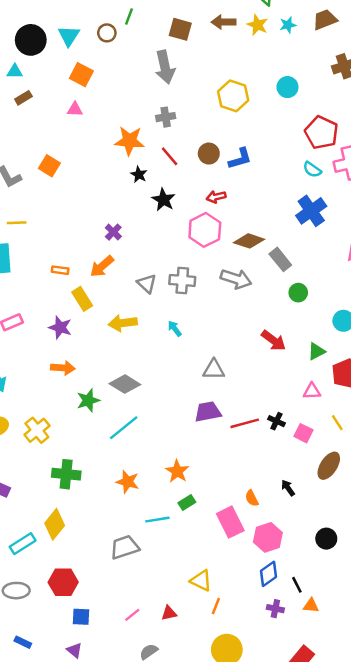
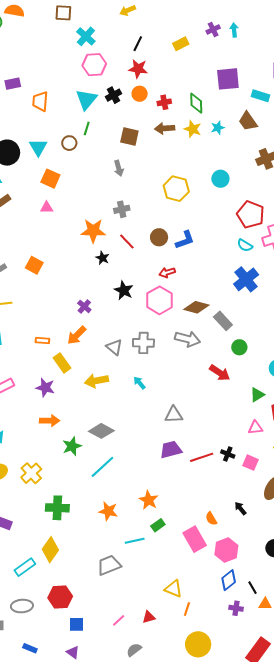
brown trapezoid: (325, 20) -> (248, 121), turned -100
gray arrow: (165, 67) -> (119, 168), size x0.6
orange square: (49, 166) -> (34, 265), moved
black star: (164, 200) -> (124, 290), moved
red arrow: (274, 340) -> (220, 373), moved

